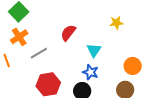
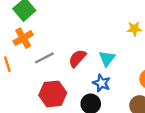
red semicircle: (68, 33) -> (77, 58), moved

